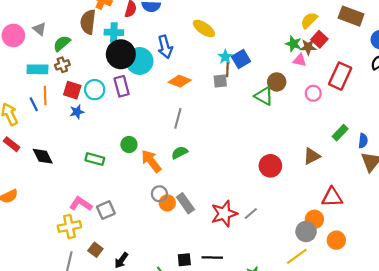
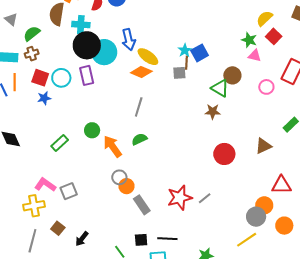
yellow ellipse: (204, 28) -> (148, 57), moved
brown star: (308, 47) -> (213, 112), moved
green rectangle: (95, 159) -> (60, 143), turned -60
gray rectangle: (185, 203) -> (142, 205), moved

